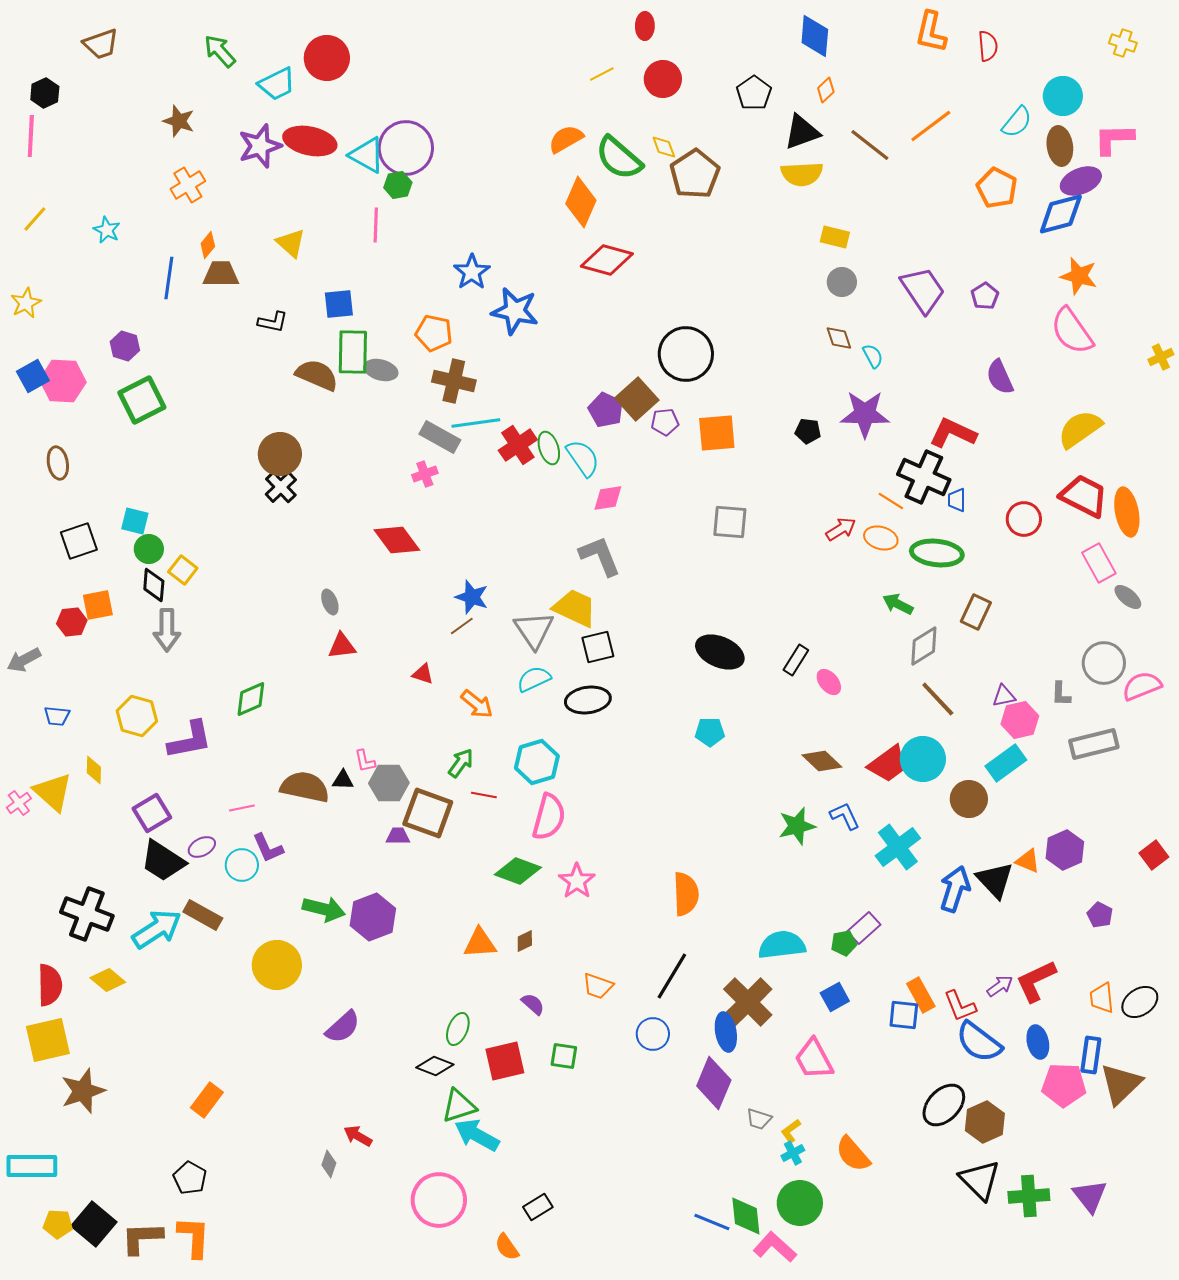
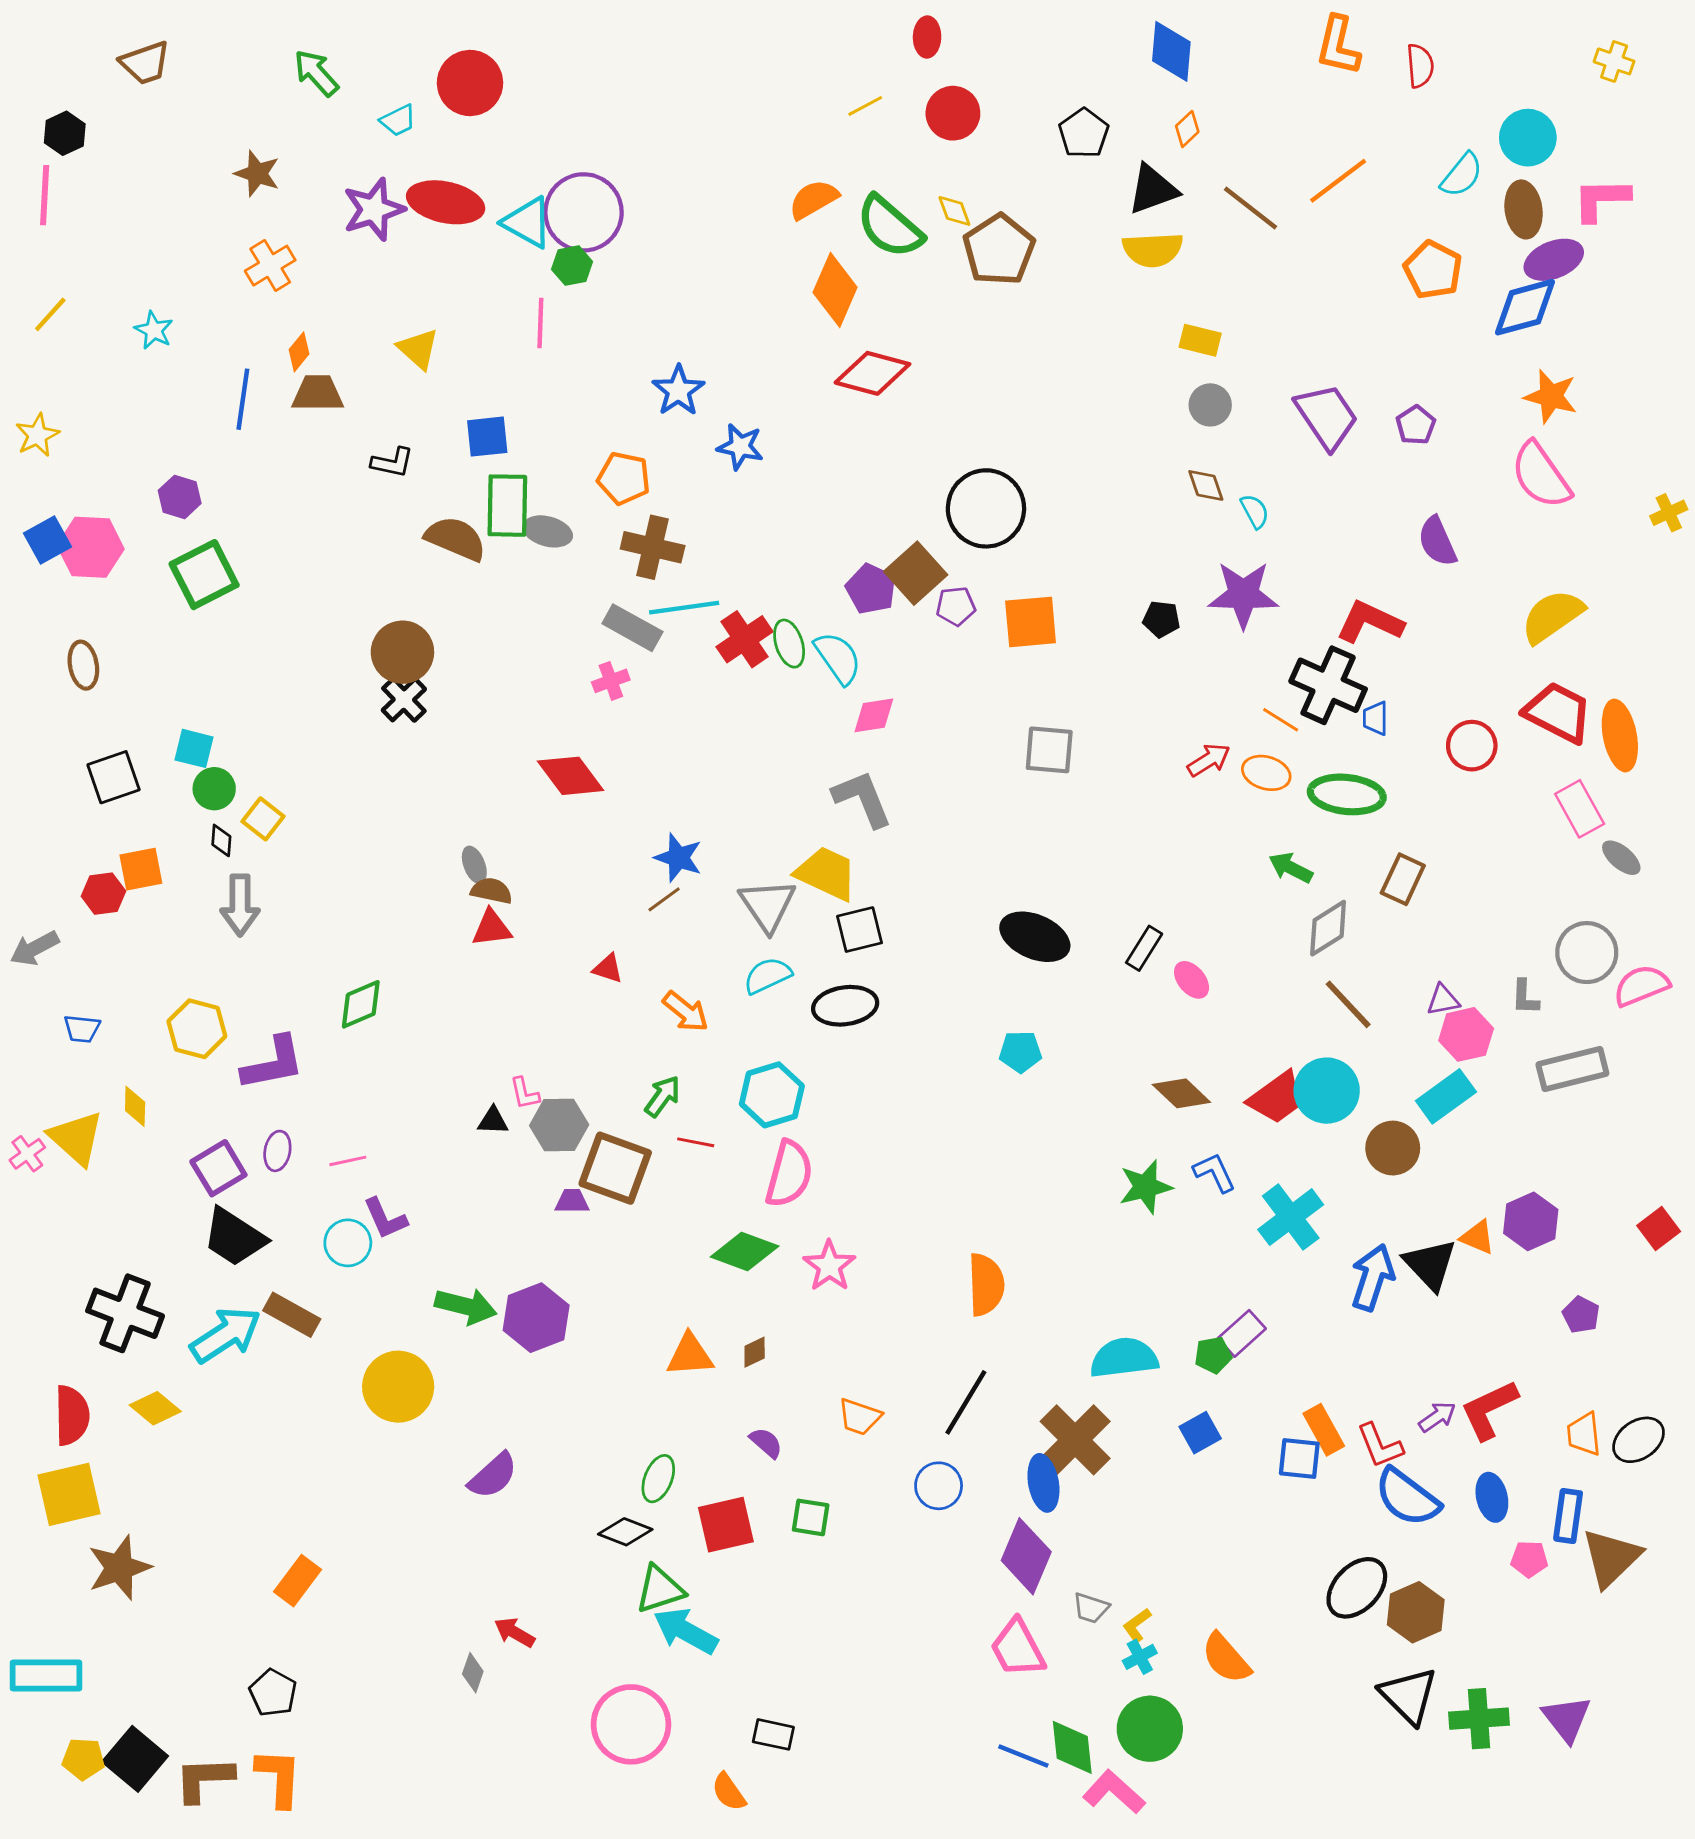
cyan trapezoid: (277, 84) -> (398, 120), size x0.7
blue star: (515, 311) -> (740, 447), size x0.7
black diamond: (154, 585) -> (221, 840), size x0.7
brown semicircle: (305, 787) -> (492, 891), moved, size x0.6
purple ellipse: (202, 847) -> (277, 1151), moved, turned -52
pink trapezoid: (814, 1059) -> (1018, 1648), moved
pink pentagon: (1064, 1085) -> (1529, 1559), size x0.6
black rectangle: (538, 1207) -> (773, 1734), turned 44

